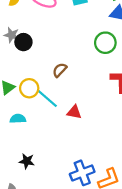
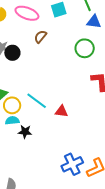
brown semicircle: (60, 70) -> (40, 37), moved
yellow circle: (29, 88) -> (12, 105), moved
black star: (27, 161) -> (25, 132), moved

